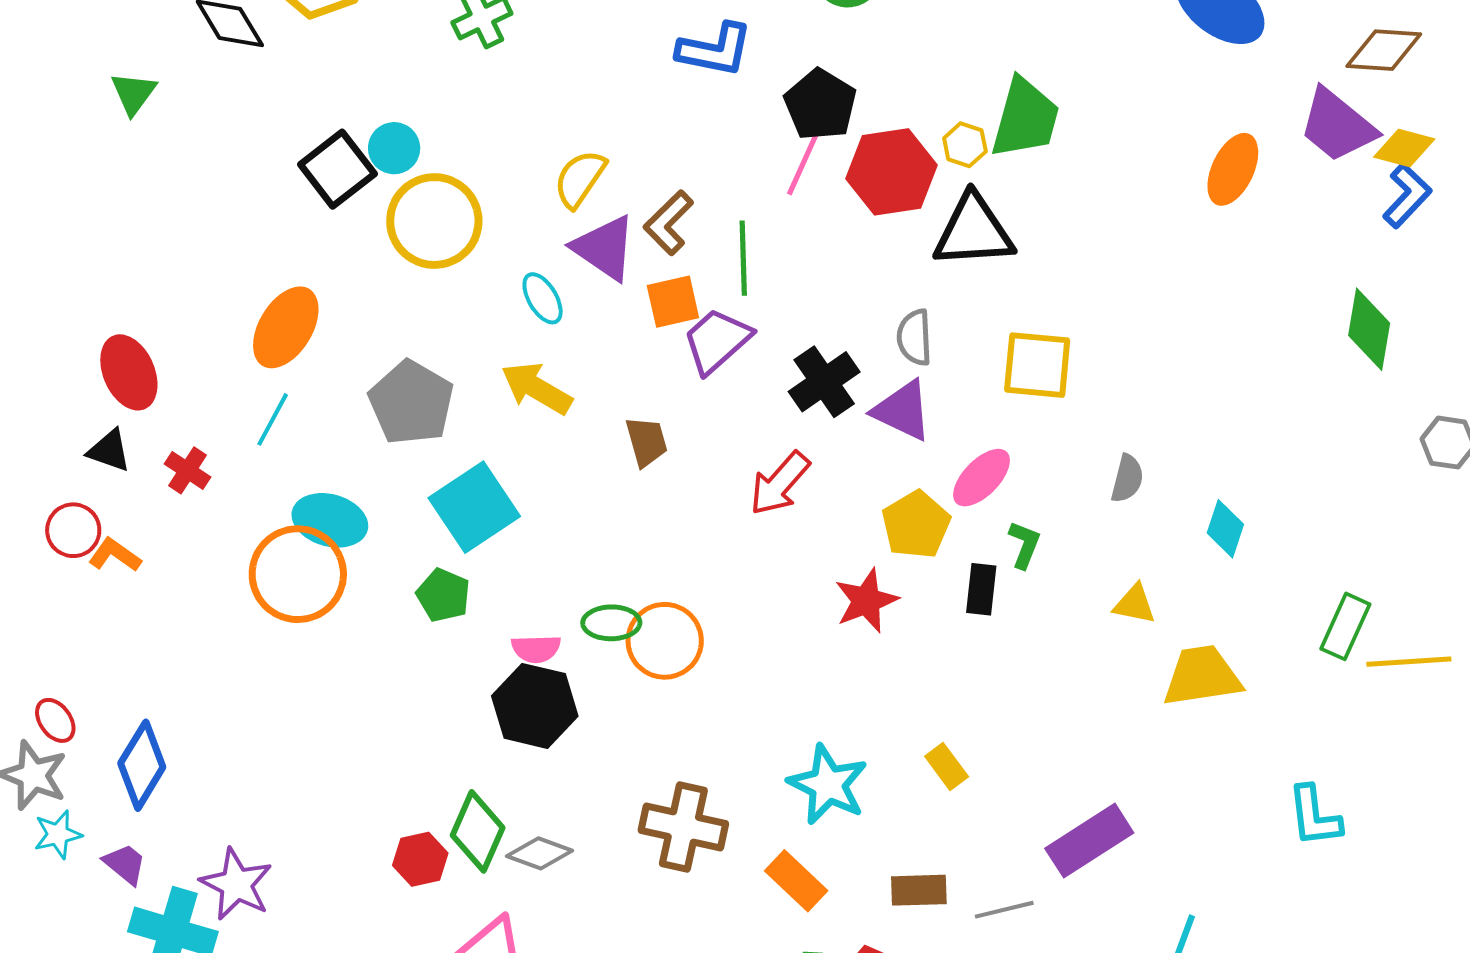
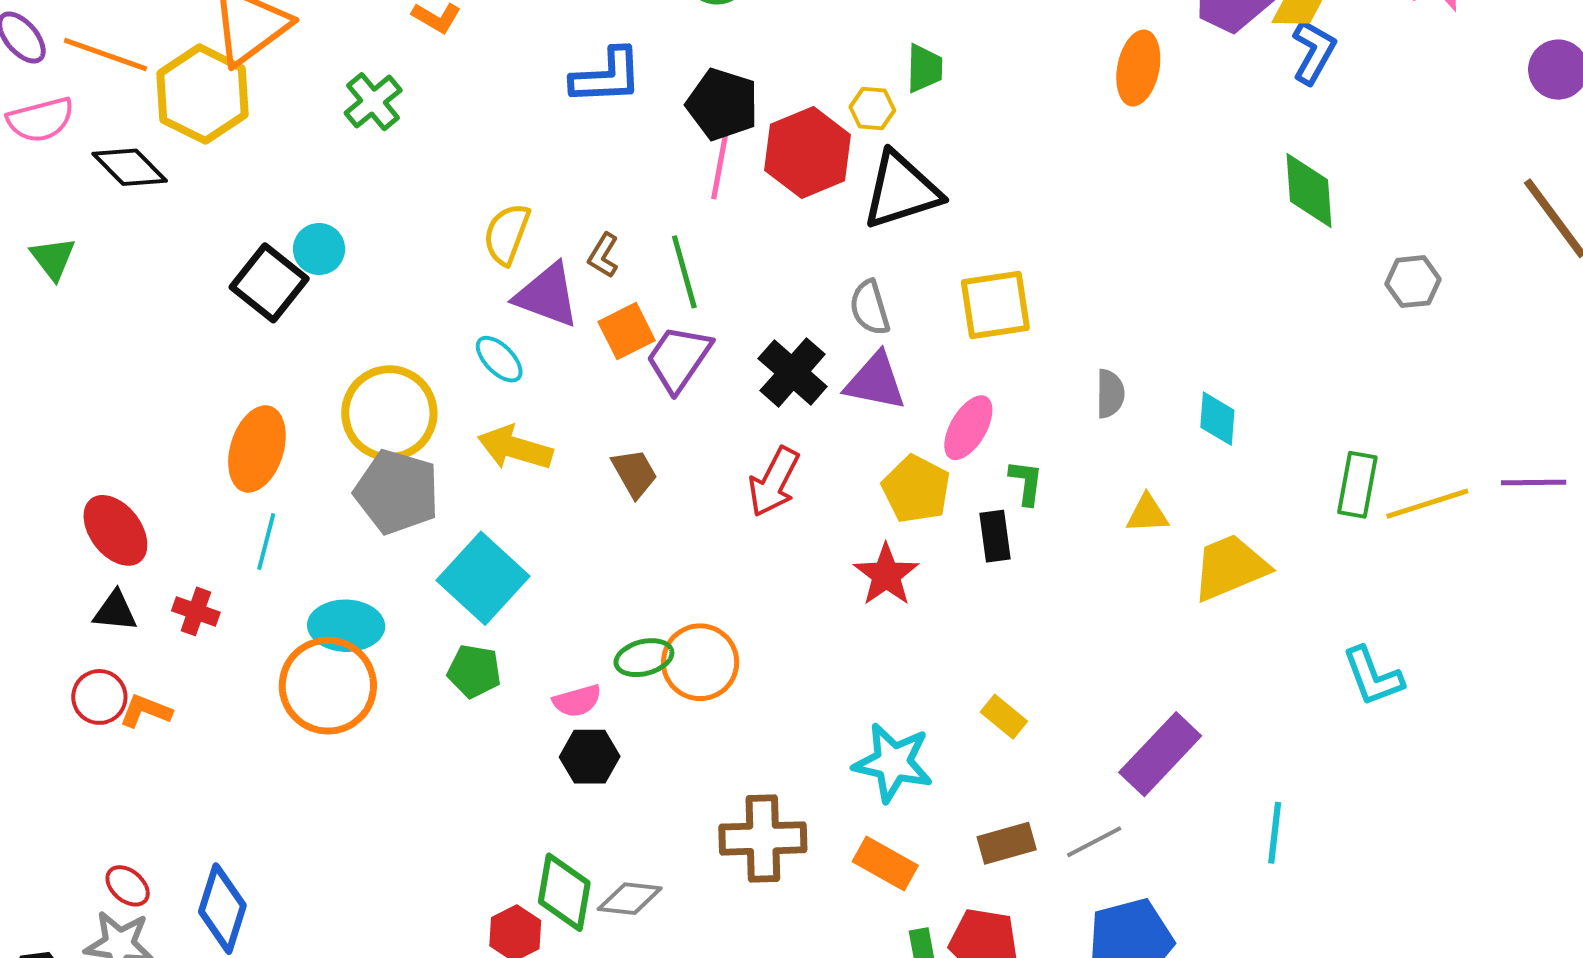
green trapezoid: (1025, 118) -> (924, 68), size x0.6
yellow circle: (434, 221) -> (389, 413), moved
brown L-shape: (669, 223) -> (603, 255), size x0.7
black hexagon: (535, 706) -> (590, 757), size x0.7

